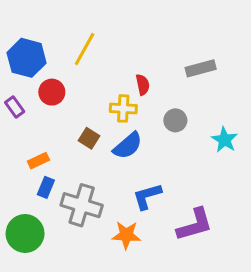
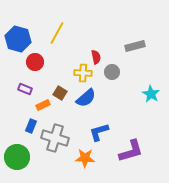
purple rectangle: (15, 107) -> (25, 89), moved, turned -32
gray circle: (175, 120) -> (112, 72), moved
orange rectangle: (38, 161) -> (43, 105), moved

